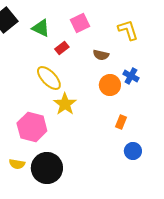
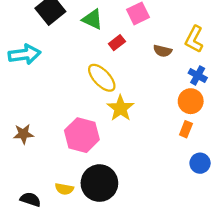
yellow L-shape: (128, 30) -> (194, 39), moved, turned -135
orange circle: (110, 85) -> (191, 101), moved
yellow semicircle: (17, 164) -> (64, 189), moved

